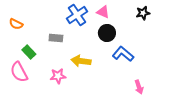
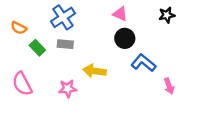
blue cross: (77, 15) -> (63, 17), moved
green rectangle: (29, 52) -> (37, 48), moved
pink arrow: (139, 87) -> (169, 86), moved

